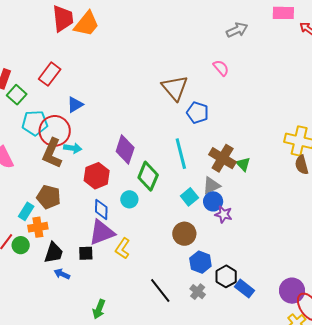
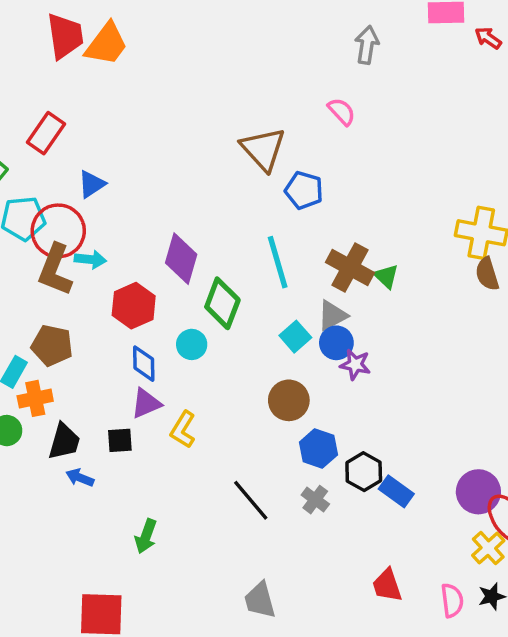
gray arrow: (237, 30) -> (367, 45), turned -55
purple triangle: (102, 232) -> (146, 403), size x0.7

